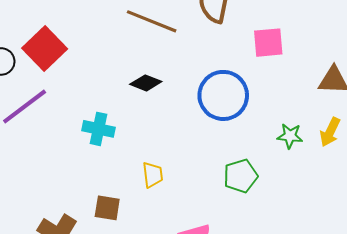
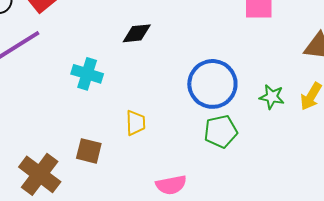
black diamond: (146, 83) -> (137, 33), turned -32
blue circle: (223, 95) -> (212, 84), moved

